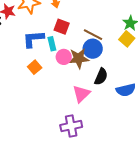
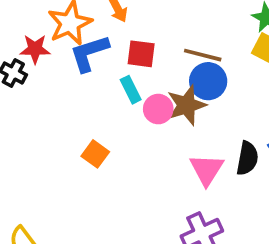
blue L-shape: (33, 39) -> (89, 53), moved
orange square: (35, 67) -> (95, 154), moved
black semicircle: (101, 77) -> (247, 158), moved

